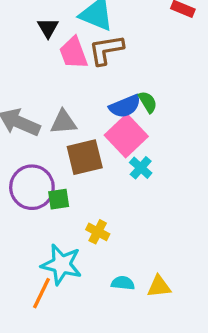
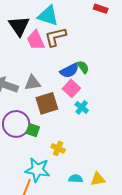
black triangle: (48, 28) -> (19, 26), size x1.6
pink square: (126, 136) -> (71, 88), size x0.7
green square: (59, 199) -> (33, 130), turned 32

